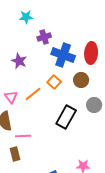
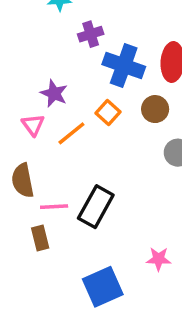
purple star: (19, 61) -> (54, 93), moved
pink triangle: (11, 97) -> (33, 125), moved
black rectangle: (66, 117) -> (96, 207), moved

